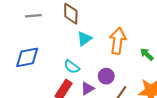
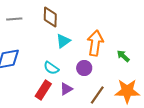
purple circle: (106, 76) -> (84, 68), moved

